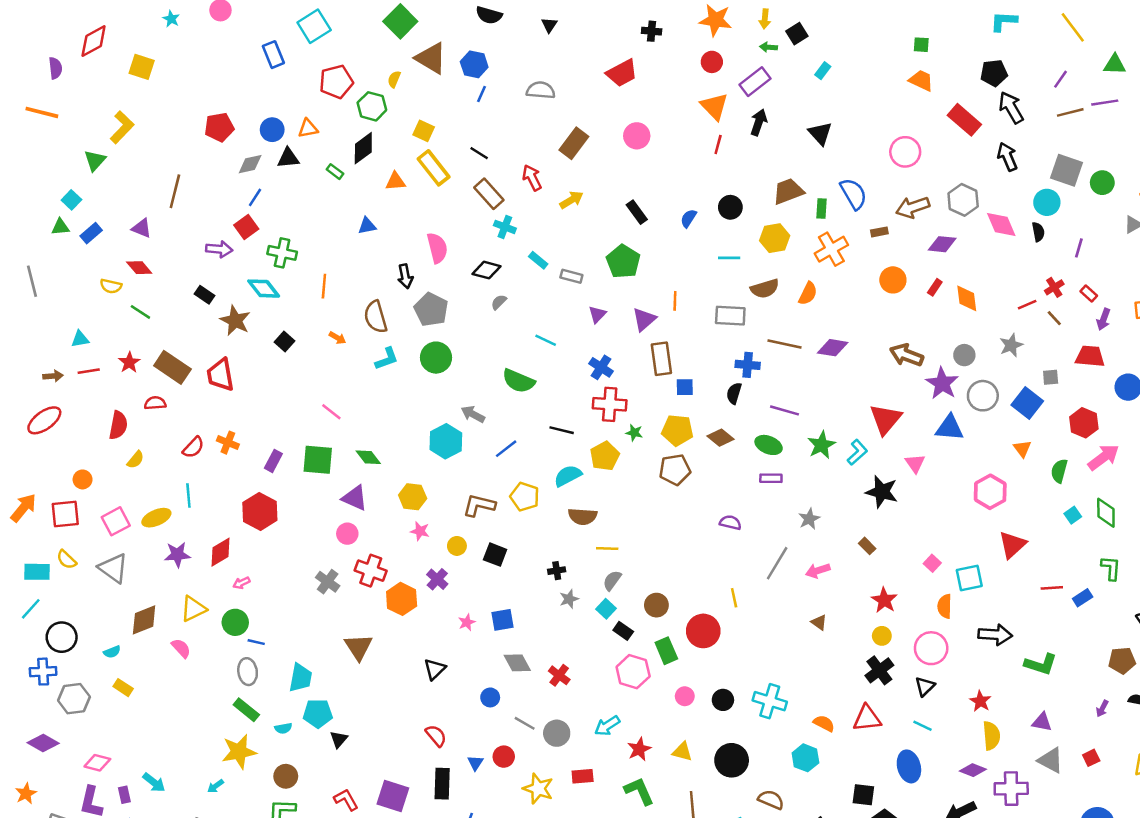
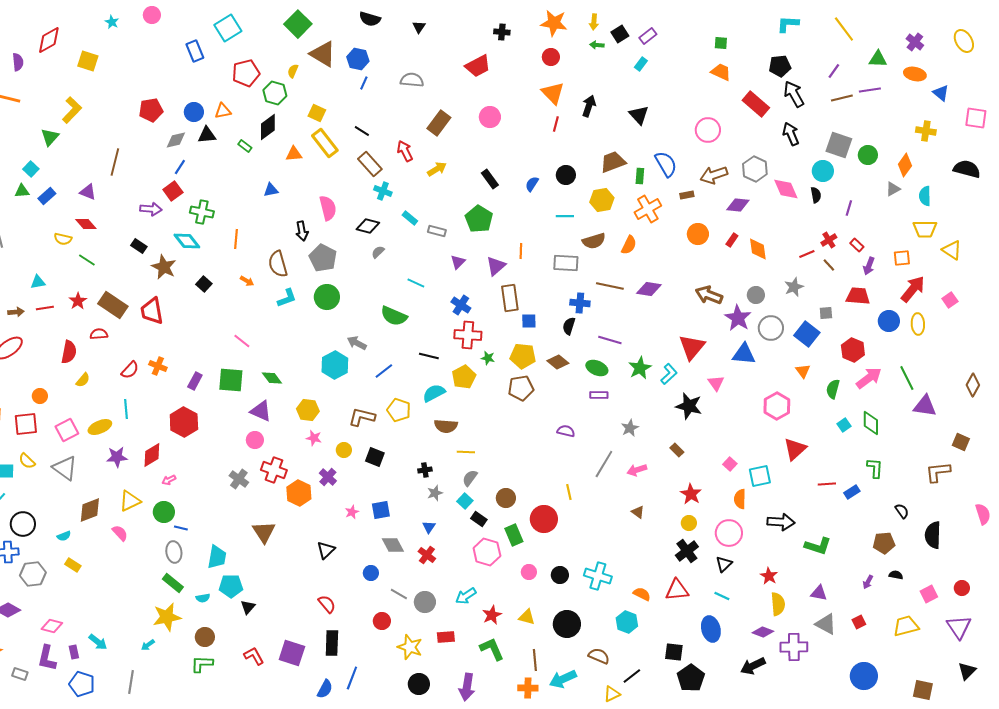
purple rectangle: (755, 82) -> (648, 36), moved, size x0.7
blue triangle: (475, 763) -> (429, 527), moved

